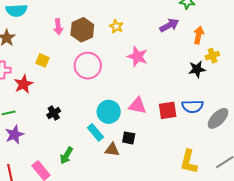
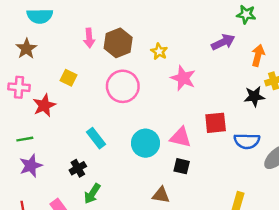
yellow star: (116, 26) -> (159, 51), moved
red square: (168, 110) -> (216, 123), moved
black cross: (54, 113) -> (78, 168), moved
cyan rectangle: (95, 132) -> (96, 138), moved
black square: (129, 138) -> (182, 166), moved
brown triangle: (112, 150) -> (161, 195), moved

